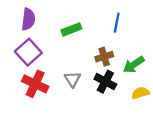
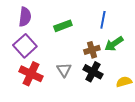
green arrow: (134, 65) -> (114, 44), moved

